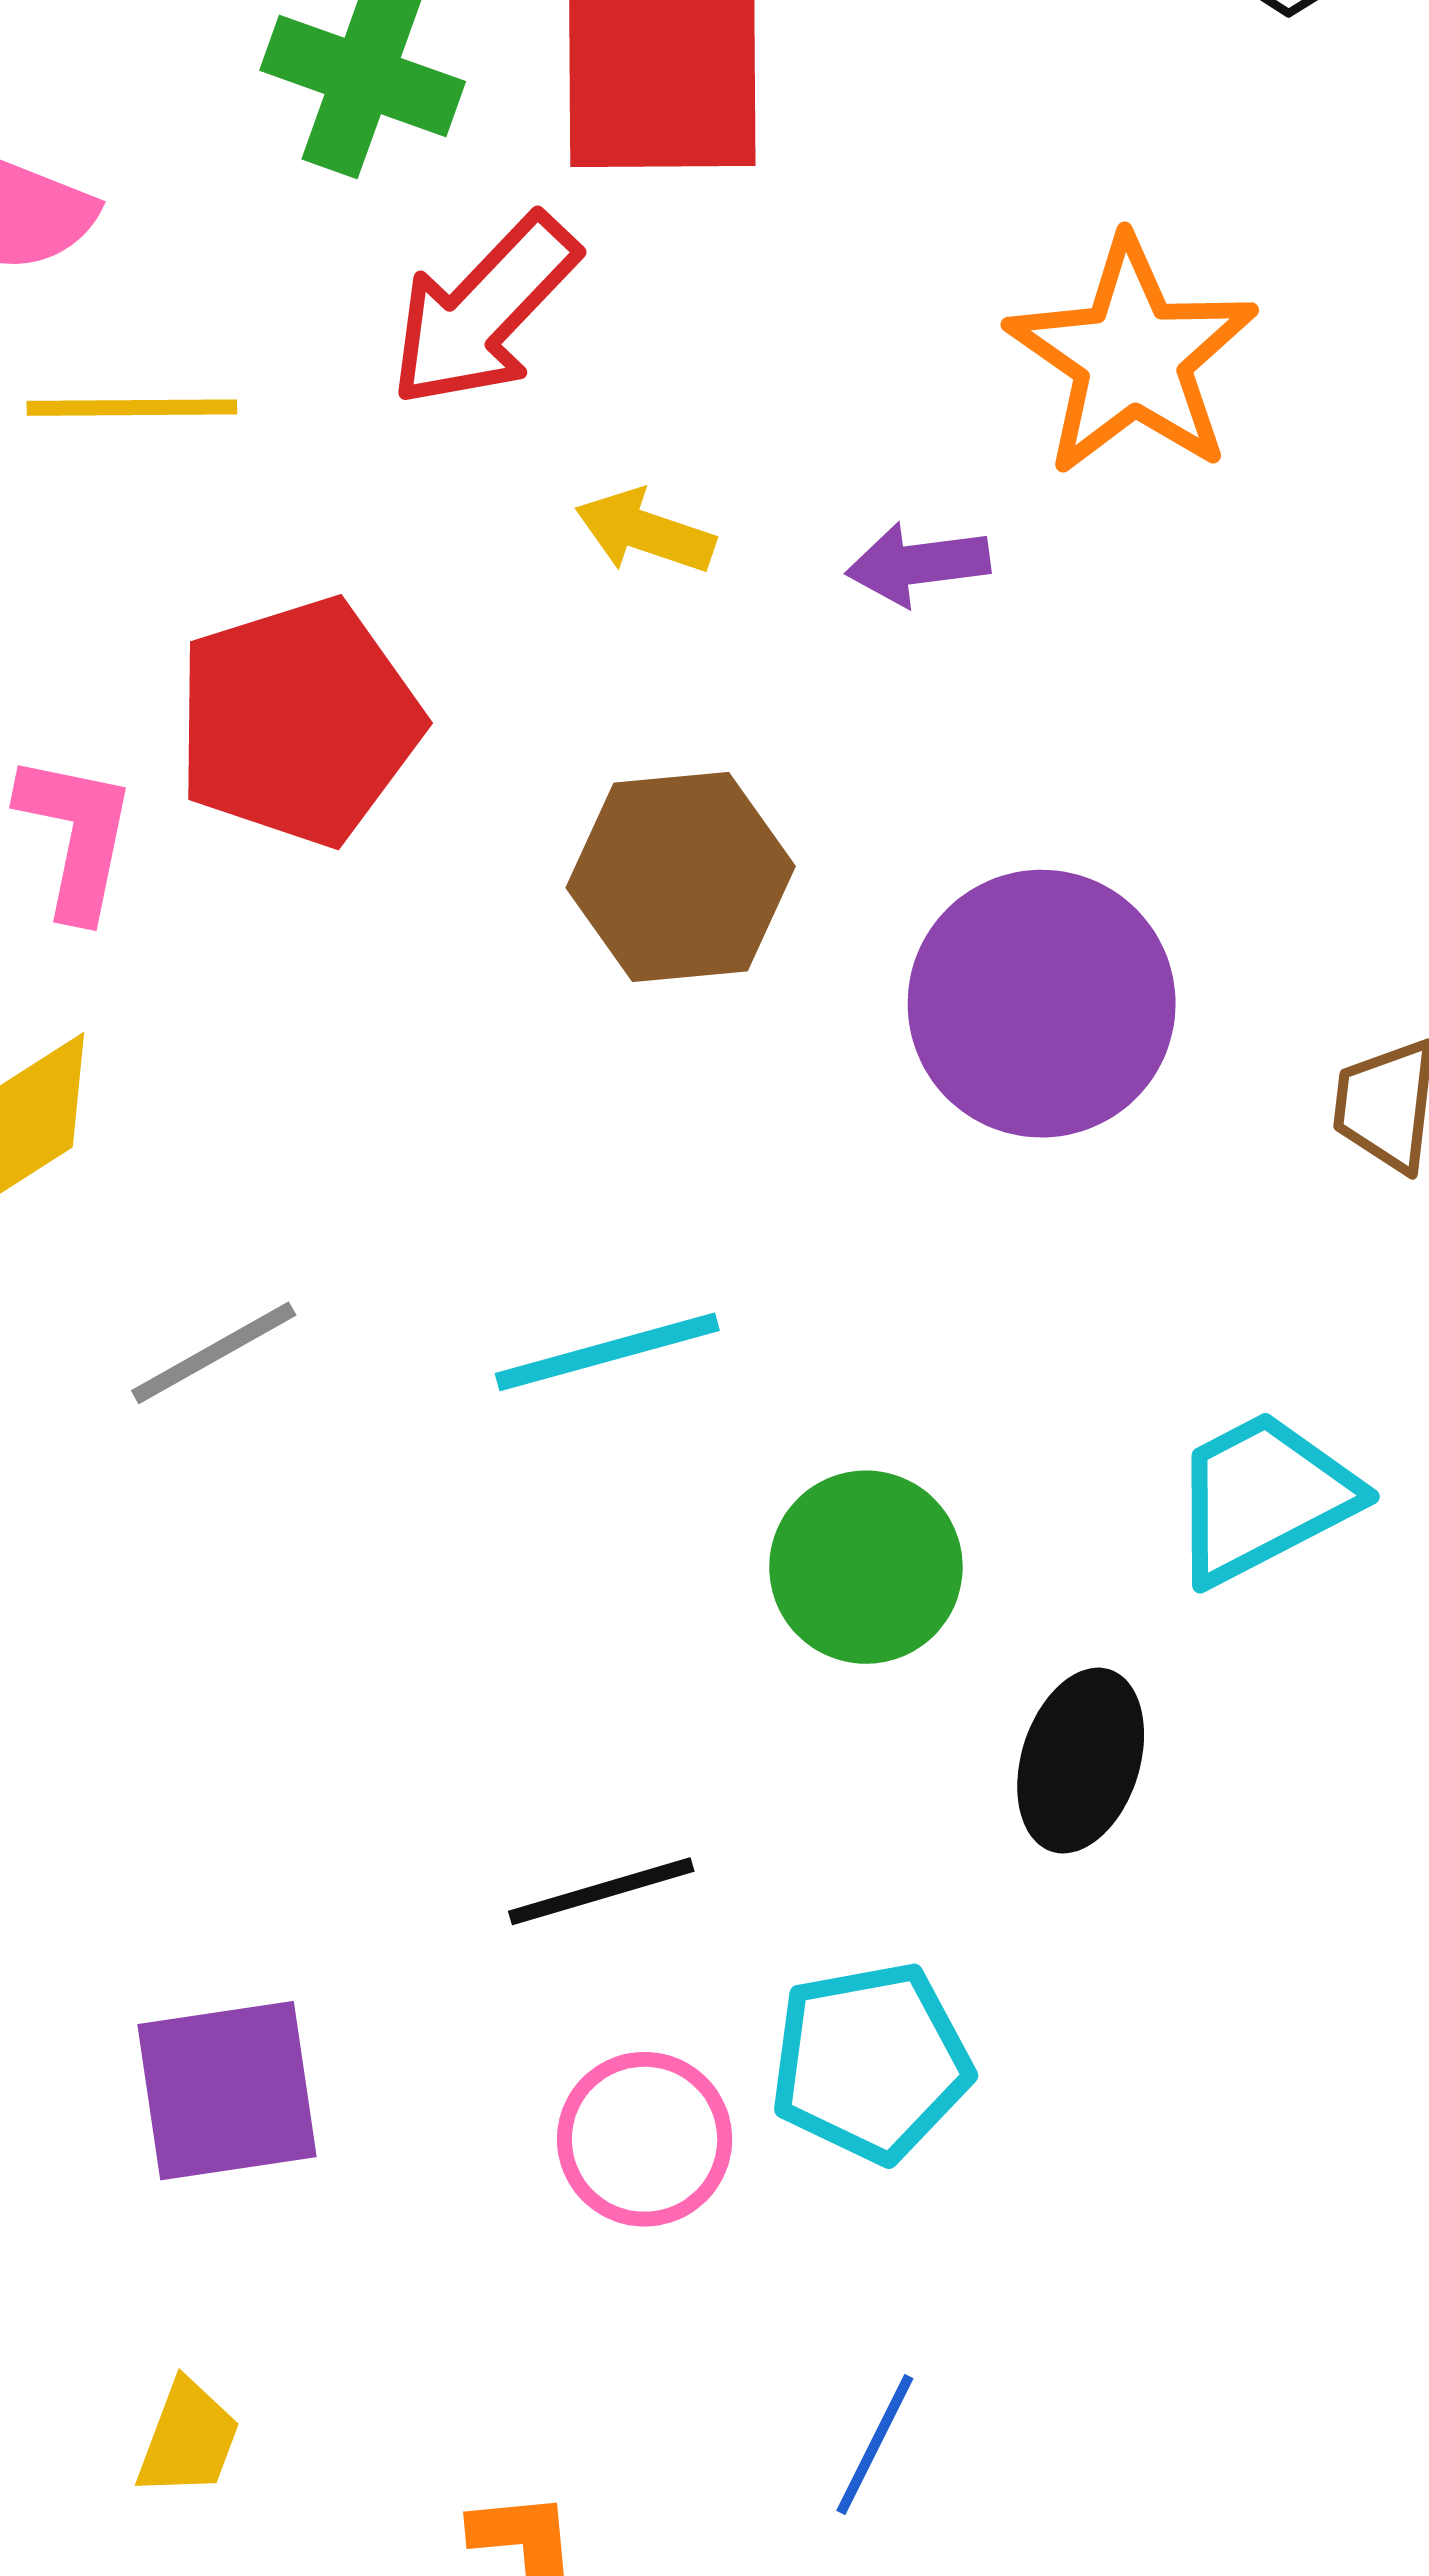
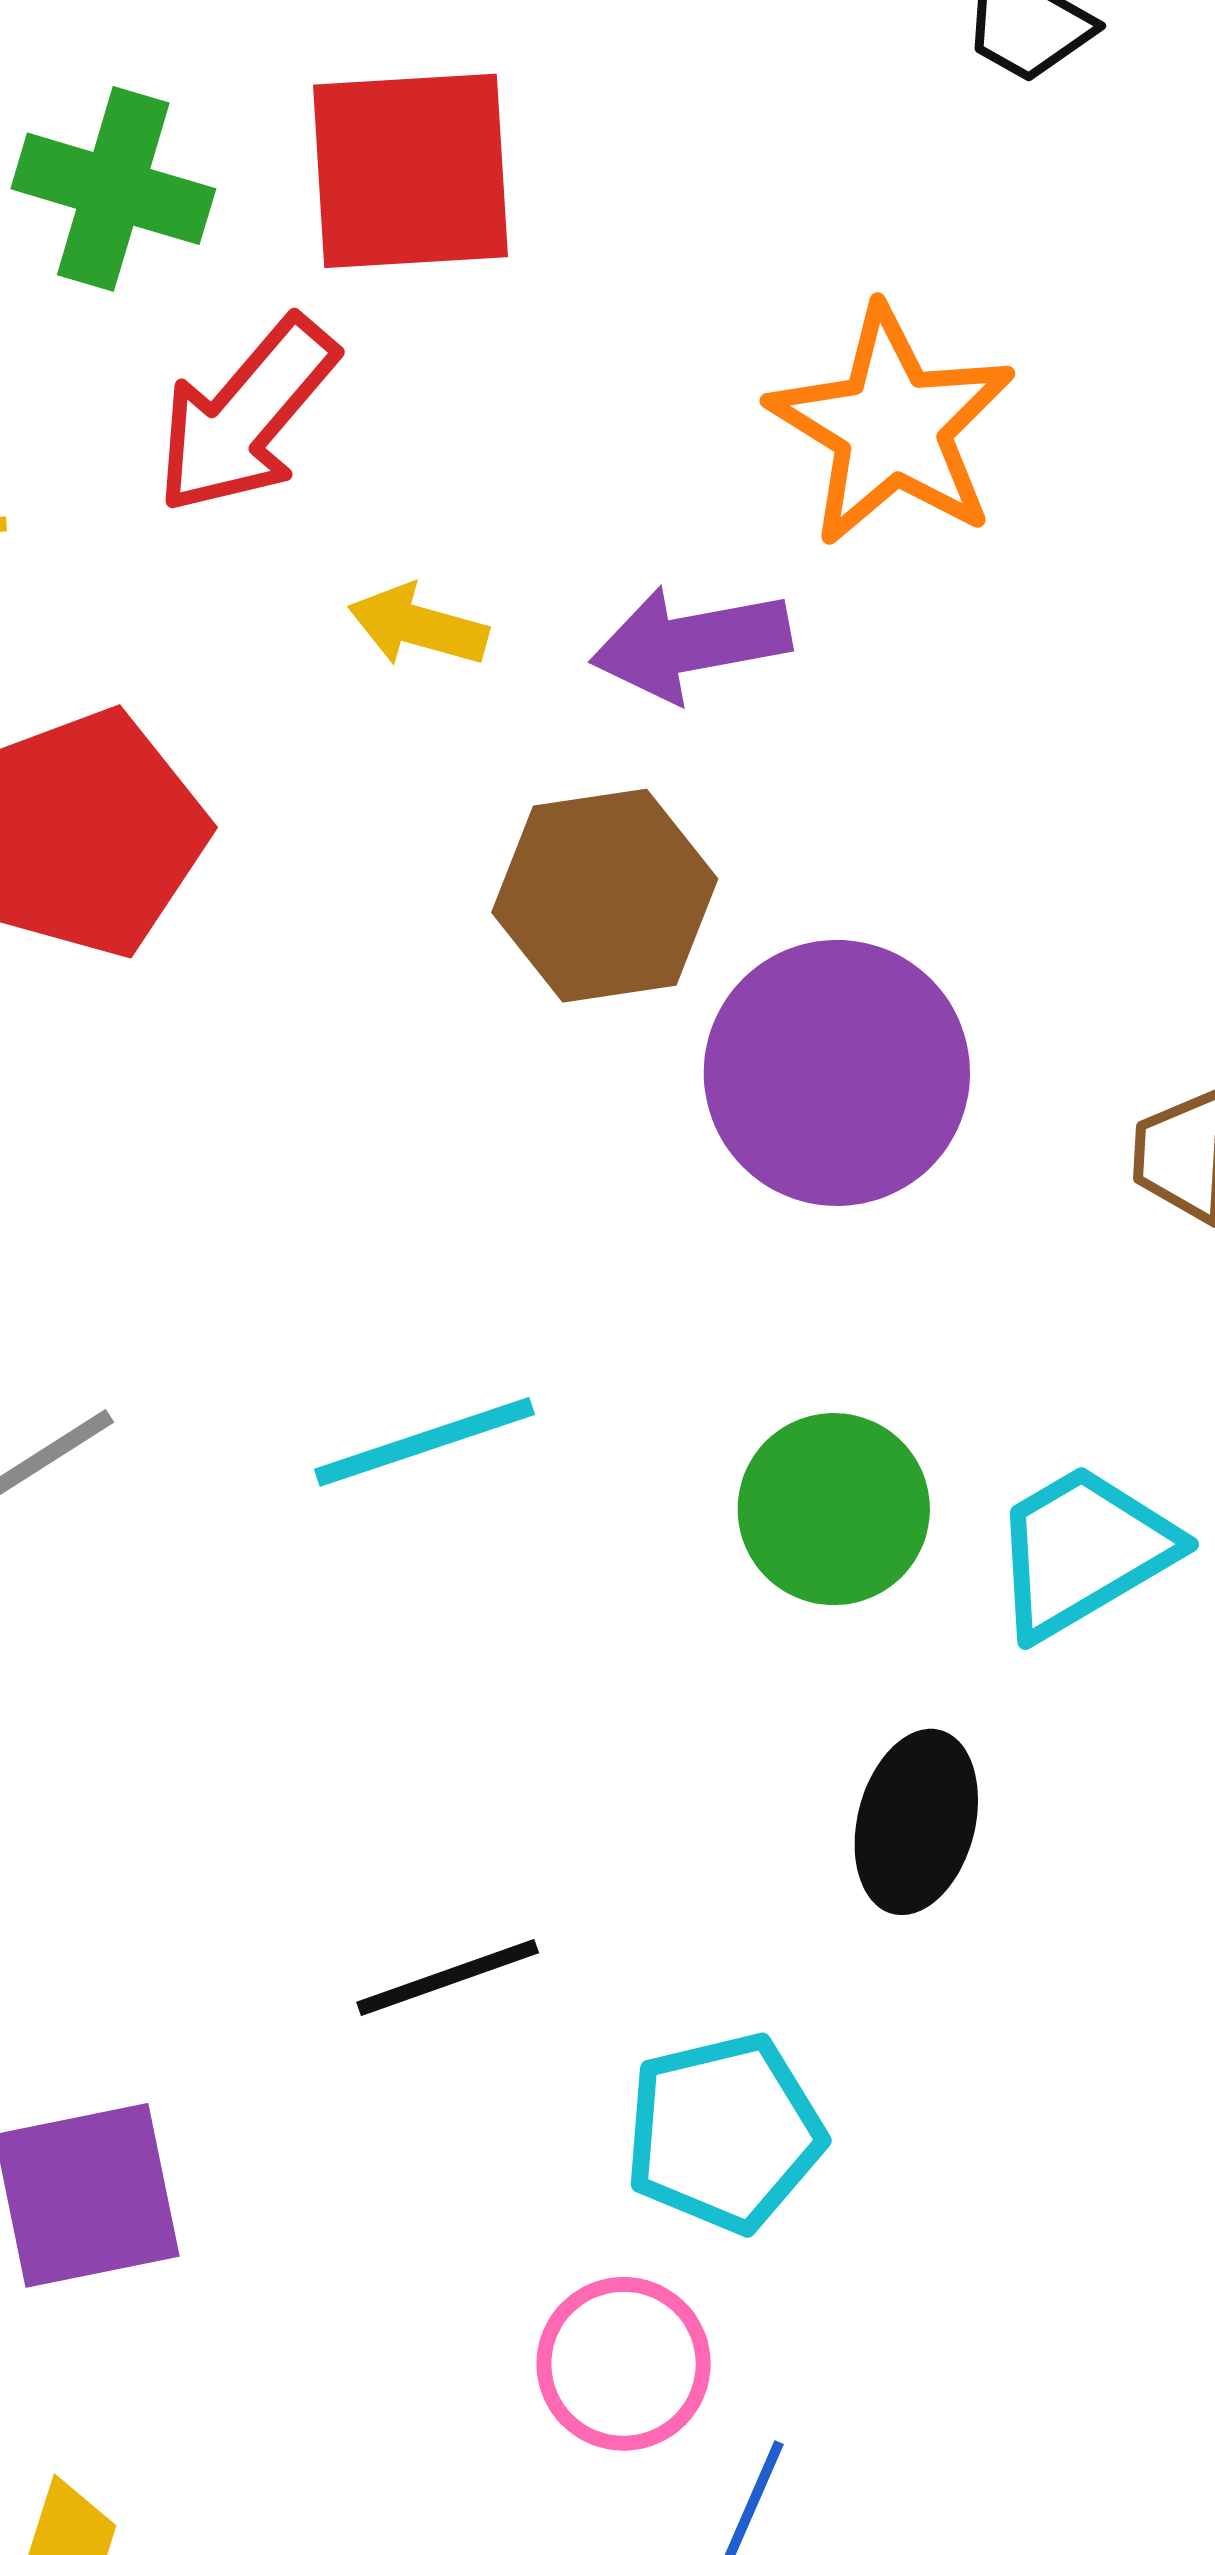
purple arrow: (918, 564) -> (691, 643), size x1.4
brown hexagon: (681, 877) -> (605, 896), moved
green circle: (866, 1567) -> (834, 1509), moved
pink circle: (645, 2139) -> (624, 2364), moved

